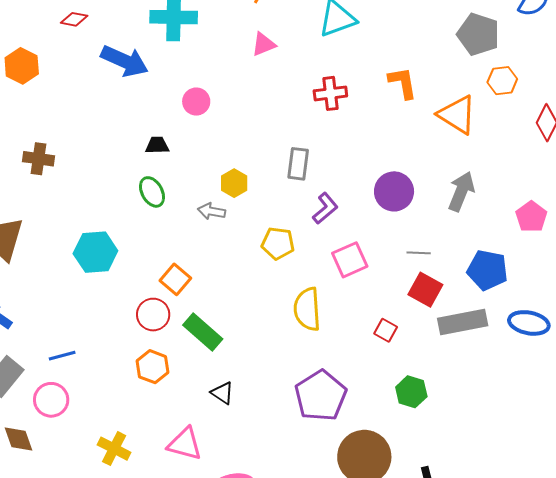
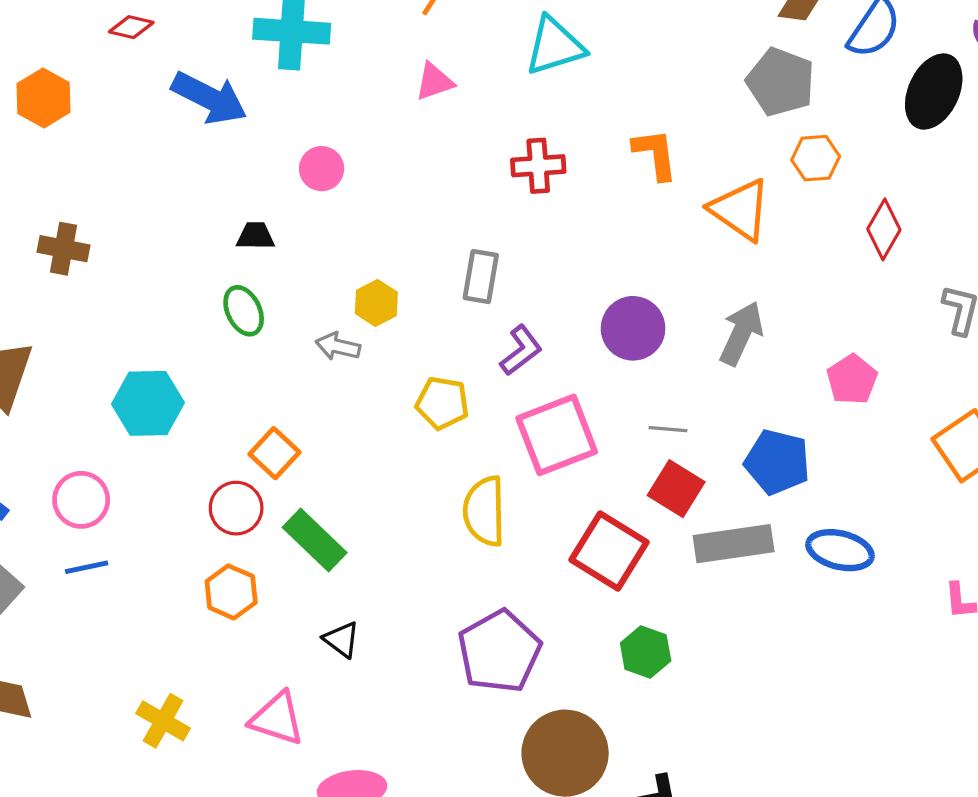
pink square: (350, 260) -> (557, 435), size x1.4
red square: (386, 330) -> (609, 551), size x2.0
pink circle: (51, 400) -> (81, 500), moved

